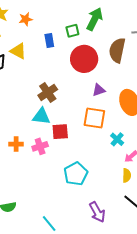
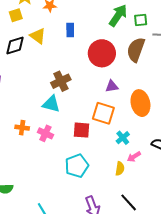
green square: (72, 31) -> (141, 20), moved
red square: (60, 132) -> (81, 130), moved
pink cross: (40, 146) -> (45, 133), turned 35
yellow semicircle: (127, 175) -> (120, 169), moved

